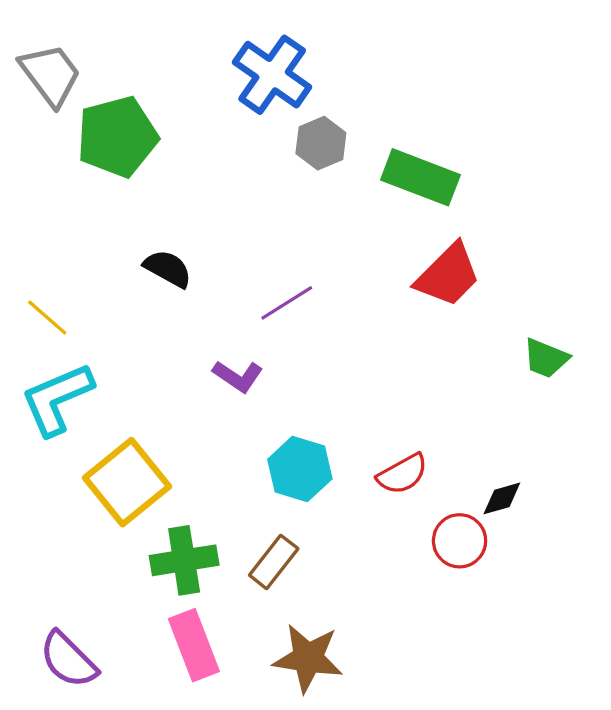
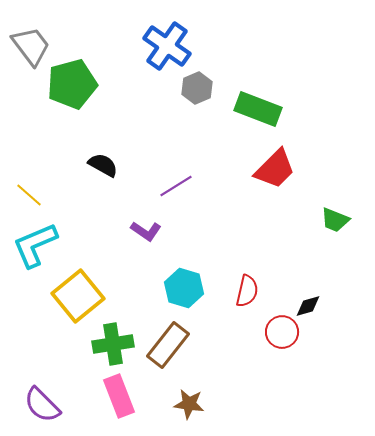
red semicircle: (402, 474) -> (247, 291), turned -48
brown rectangle: (274, 562) -> (168, 345), size x1.4
brown star: (308, 658) -> (189, 404), size x0.7

